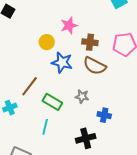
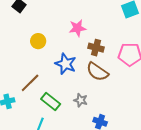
yellow circle: (47, 42) -> (38, 41), moved

